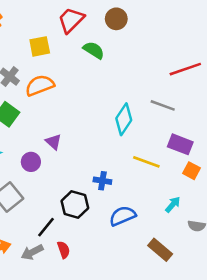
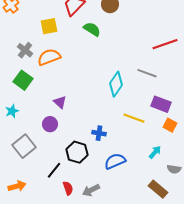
purple circle: (31, 162) -> (50, 124), moved
brown rectangle: (160, 250) -> (158, 189), moved
gray arrow: (32, 252) -> (91, 190), moved

